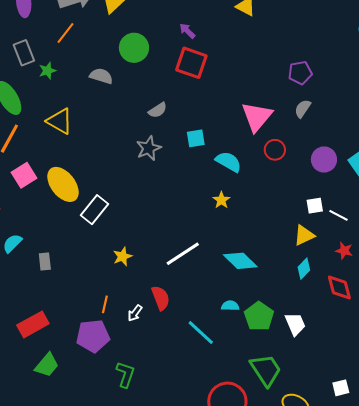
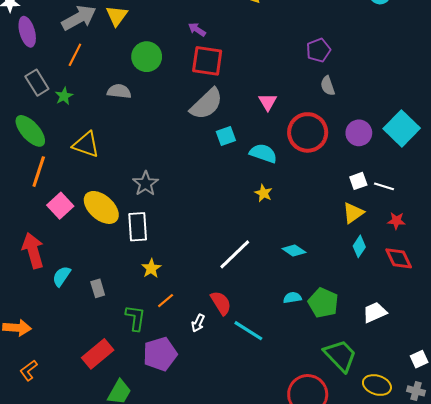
gray semicircle: (303, 109) -> (328, 86), turned -42
gray semicircle: (158, 110) -> (206, 104), moved, size x1.8
pink triangle: (257, 117) -> (268, 102), moved, size x0.6
gray star: (149, 148) -> (146, 184), moved
red circle: (275, 150) -> (308, 132), size x1.8
white rectangle: (94, 210) -> (138, 227), turned -32
yellow star: (123, 257) -> (151, 268), moved
cyan diamond: (240, 261) -> (294, 251), size x0.7
orange line: (105, 304) -> (166, 301), moved, turned 48
white trapezoid: (295, 324) -> (375, 312), moved, turned -80
cyan line: (201, 333) -> (248, 331), moved
green L-shape: (125, 374) -> (135, 318), moved

